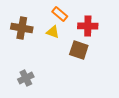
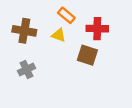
gray cross: (26, 78) -> (27, 69), moved

